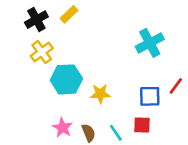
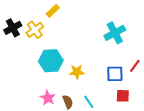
black cross: (36, 20) -> (13, 28), moved
yellow cross: (42, 52) -> (35, 30), moved
red square: (142, 125) -> (123, 96), moved

